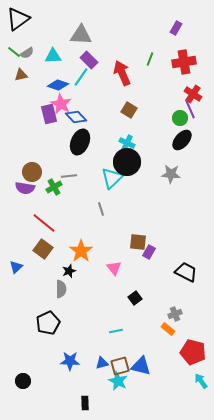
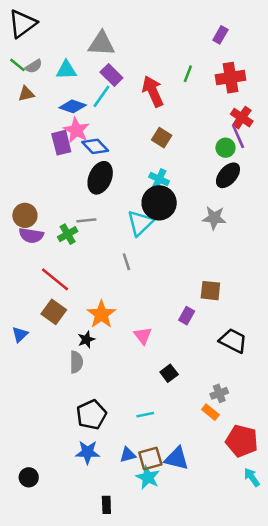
brown circle: (32, 172) -> (25, 215), moved
brown square: (138, 242) -> (210, 291), moved
black pentagon: (48, 323) -> (91, 415), moved

